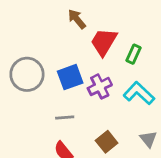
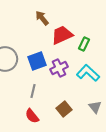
red trapezoid: (104, 42) -> (62, 35), turned 35
gray line: (65, 117) -> (33, 91), turned -72

